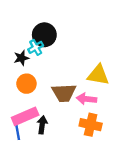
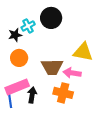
black circle: (44, 35) -> (51, 18), moved
orange cross: (91, 125) -> (63, 93), moved

